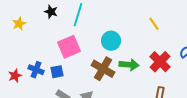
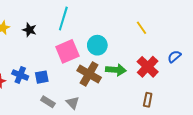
black star: (51, 12) -> (29, 30), moved
pink square: (69, 47) -> (67, 51), moved

